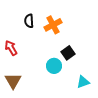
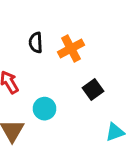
cyan circle: (54, 66) -> (45, 109), moved

